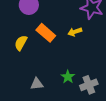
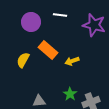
yellow arrow: (75, 32) -> (72, 61), moved

